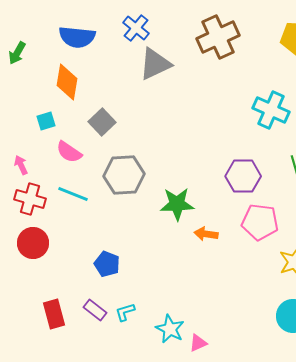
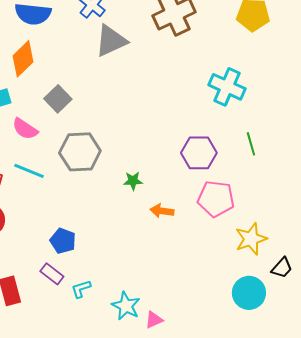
orange diamond: (67, 82) -> (23, 59), turned 36
green star: (177, 204) -> (133, 181), size x0.6
purple rectangle: (95, 310) -> (52, 274), moved

